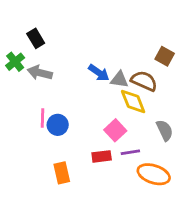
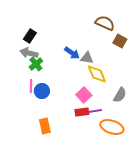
black rectangle: (36, 38) -> (30, 36), moved, turned 64
green cross: (15, 62) -> (36, 64), moved
brown semicircle: (144, 81) -> (105, 23), moved
gray semicircle: (165, 130) -> (120, 95), turned 56
red rectangle: (102, 156) -> (82, 112), moved

